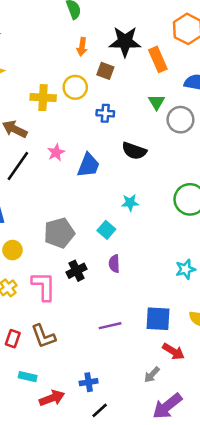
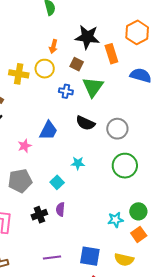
orange arrow: (82, 47) -> (53, 46), moved
brown square: (105, 71) -> (77, 64), moved
green triangle: (157, 102) -> (93, 87), moved, size x1.6
gray circle: (180, 120) -> (117, 129), moved
pink star: (56, 152) -> (25, 146), moved
black cross: (77, 271) -> (39, 215), moved

